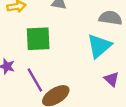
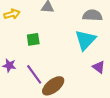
green square: (38, 39) -> (33, 39), size x0.6

